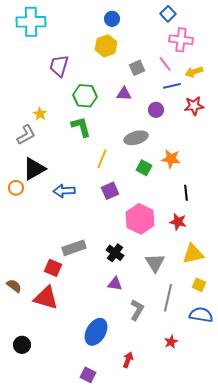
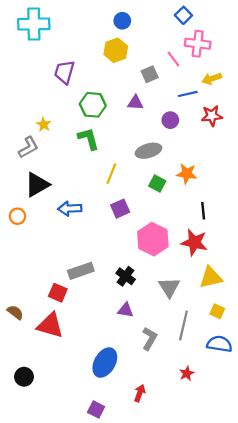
pink line: (165, 64) -> (174, 59), moved
orange circle: (16, 188) -> (17, 216), moved
red star: (178, 222) -> (194, 242), size x1.4

